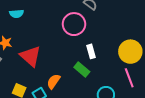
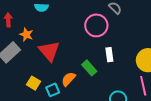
green rectangle: (82, 69) -> (89, 68), moved

